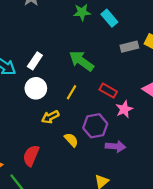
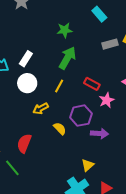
green star: (82, 12) -> (65, 30), moved
cyan rectangle: (109, 18) -> (99, 14), moved
green arrow: (81, 61) -> (67, 58), turned 85

